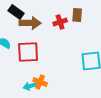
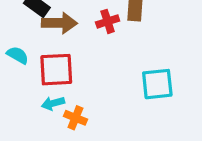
cyan arrow: (30, 86) -> (53, 103), moved

